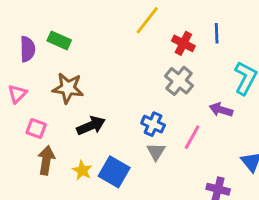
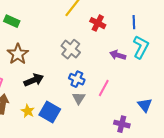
blue line: (217, 33) -> (134, 22), moved
gray cross: (179, 81) -> (71, 49), moved
brown star: (68, 88) -> (18, 54), turned 30
purple arrow: (221, 110) -> (118, 55), moved

